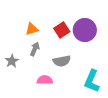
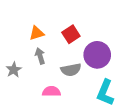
purple circle: (85, 30) -> (97, 55), moved
gray arrow: (35, 49) -> (40, 56), turned -40

